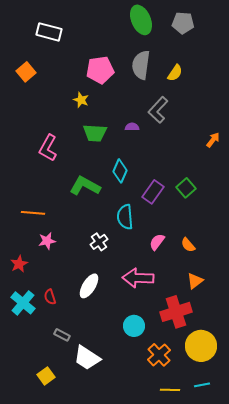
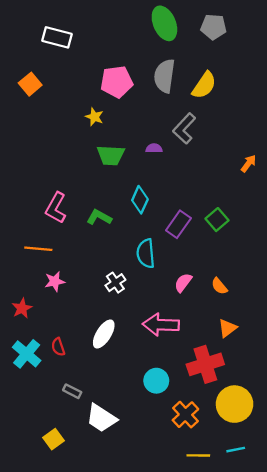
yellow semicircle: (175, 73) -> (204, 85), size x1.4
pink L-shape: (48, 148) -> (56, 208), moved
green L-shape: (85, 186) -> (99, 217), size x0.7

